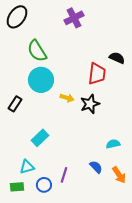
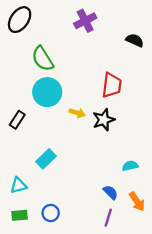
black semicircle: (117, 58) -> (135, 40), moved
cyan triangle: (27, 167) -> (18, 185), moved
purple line: (64, 175) -> (108, 218), moved

